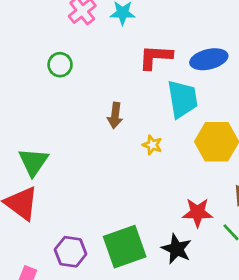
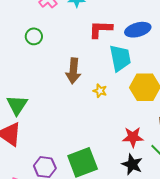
brown arrow: (115, 115) -> (73, 71), size x1.4
black star: (177, 249) -> (132, 164), moved

